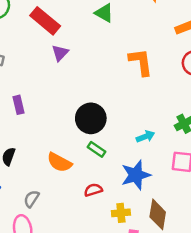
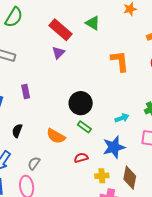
red rectangle: (45, 21) -> (60, 30), moved

